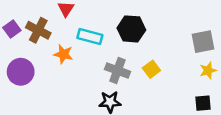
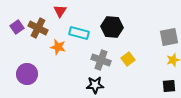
purple circle: (21, 72) -> (27, 74), moved

